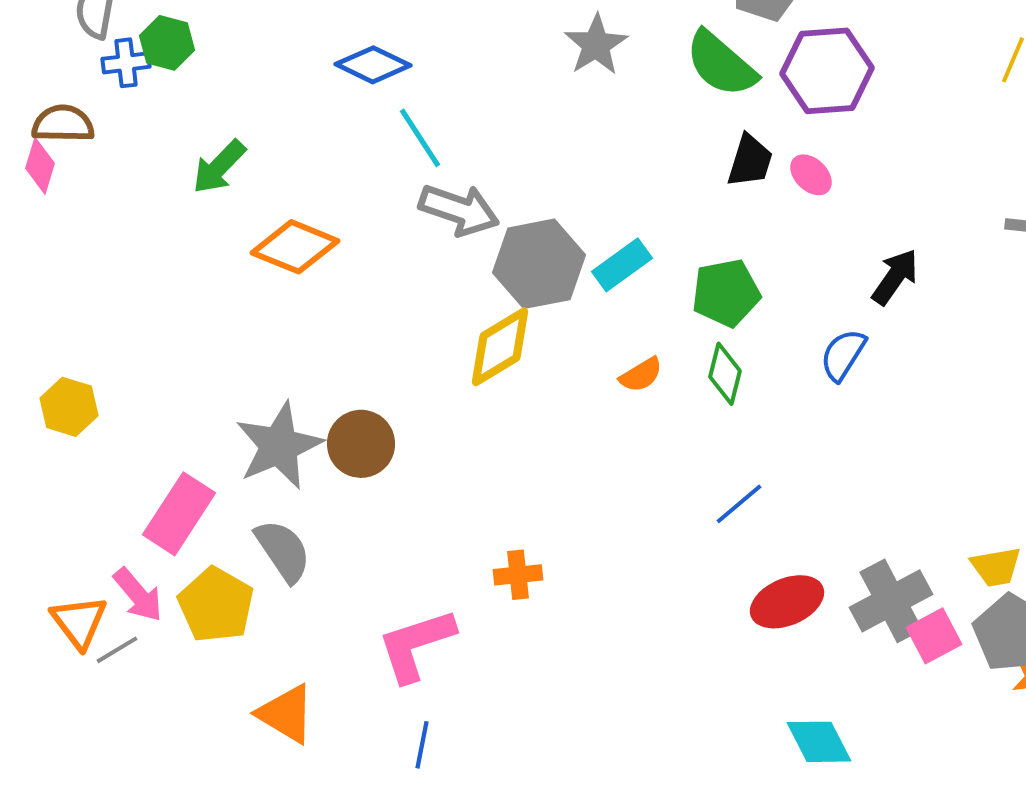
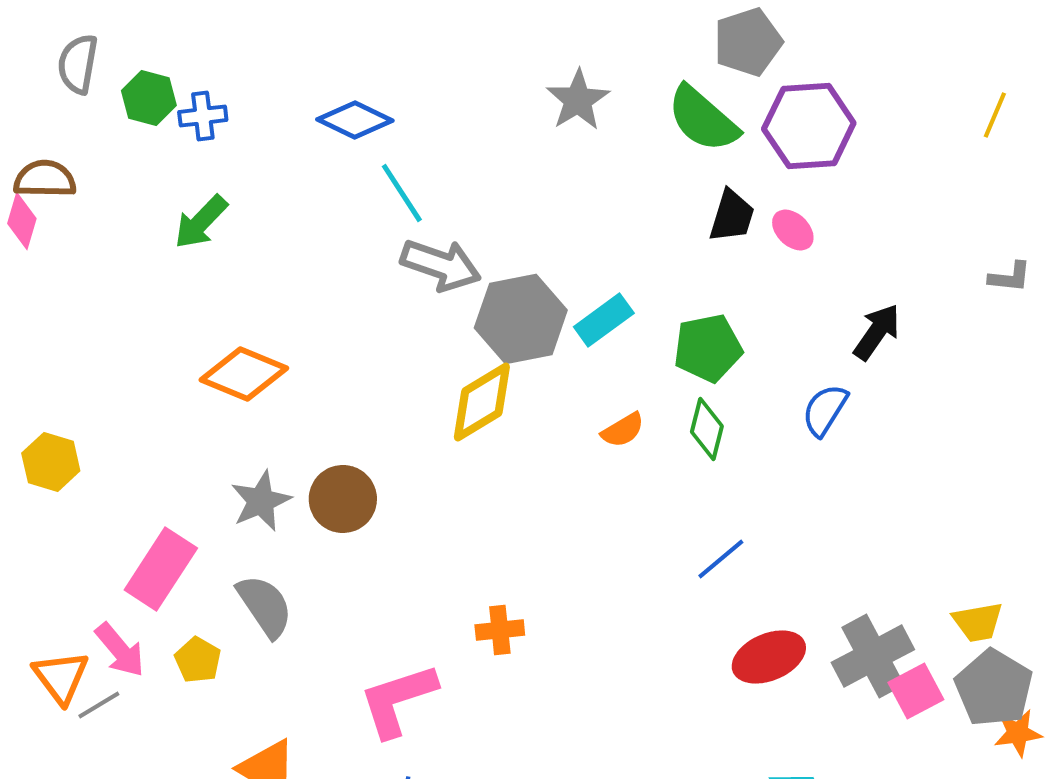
blue cross: (126, 63) -> (203, 116), moved
orange diamond: (295, 247) -> (244, 374), moved
gray star: (279, 446) -> (261, 501), size x0.7
yellow pentagon: (216, 605) -> (198, 660), size x0.6

